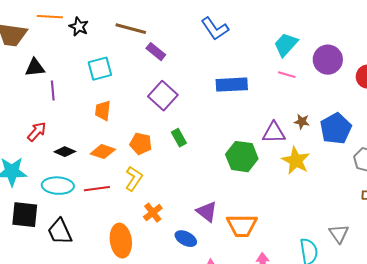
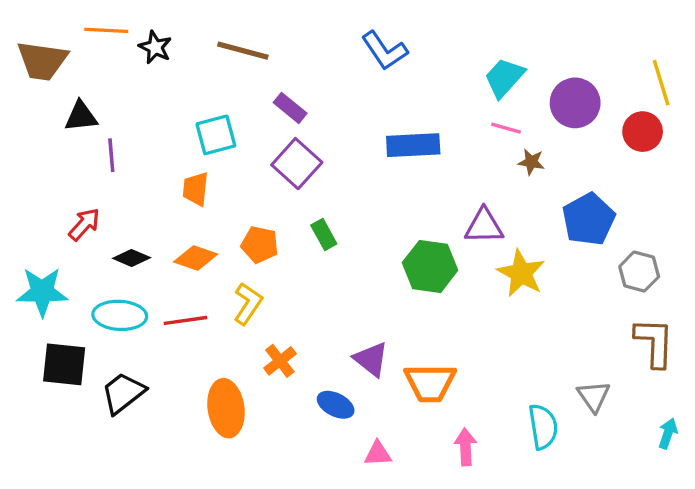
purple rectangle: (156, 52) -> (290, 108), moved
cyan square: (100, 69) -> (216, 135), moved
brown star: (302, 122) -> (531, 162), moved
black trapezoid: (60, 232) -> (123, 393), turned 76

